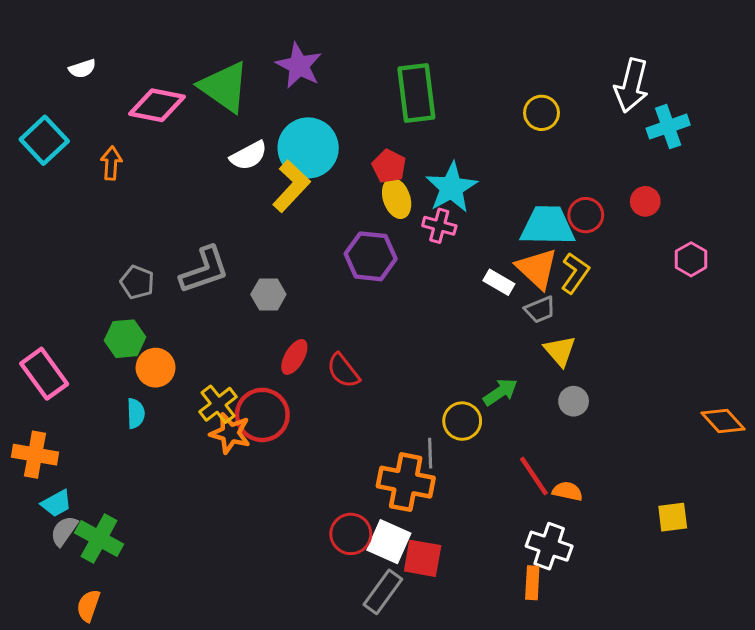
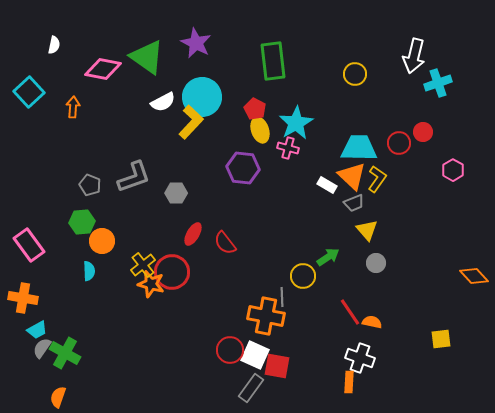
white semicircle: (82, 69) -> (54, 45), turned -60
red circle: (586, 215) -> (399, 143), moved

